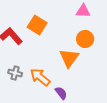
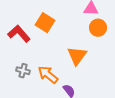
orange circle: (85, 39) -> (98, 28), moved

